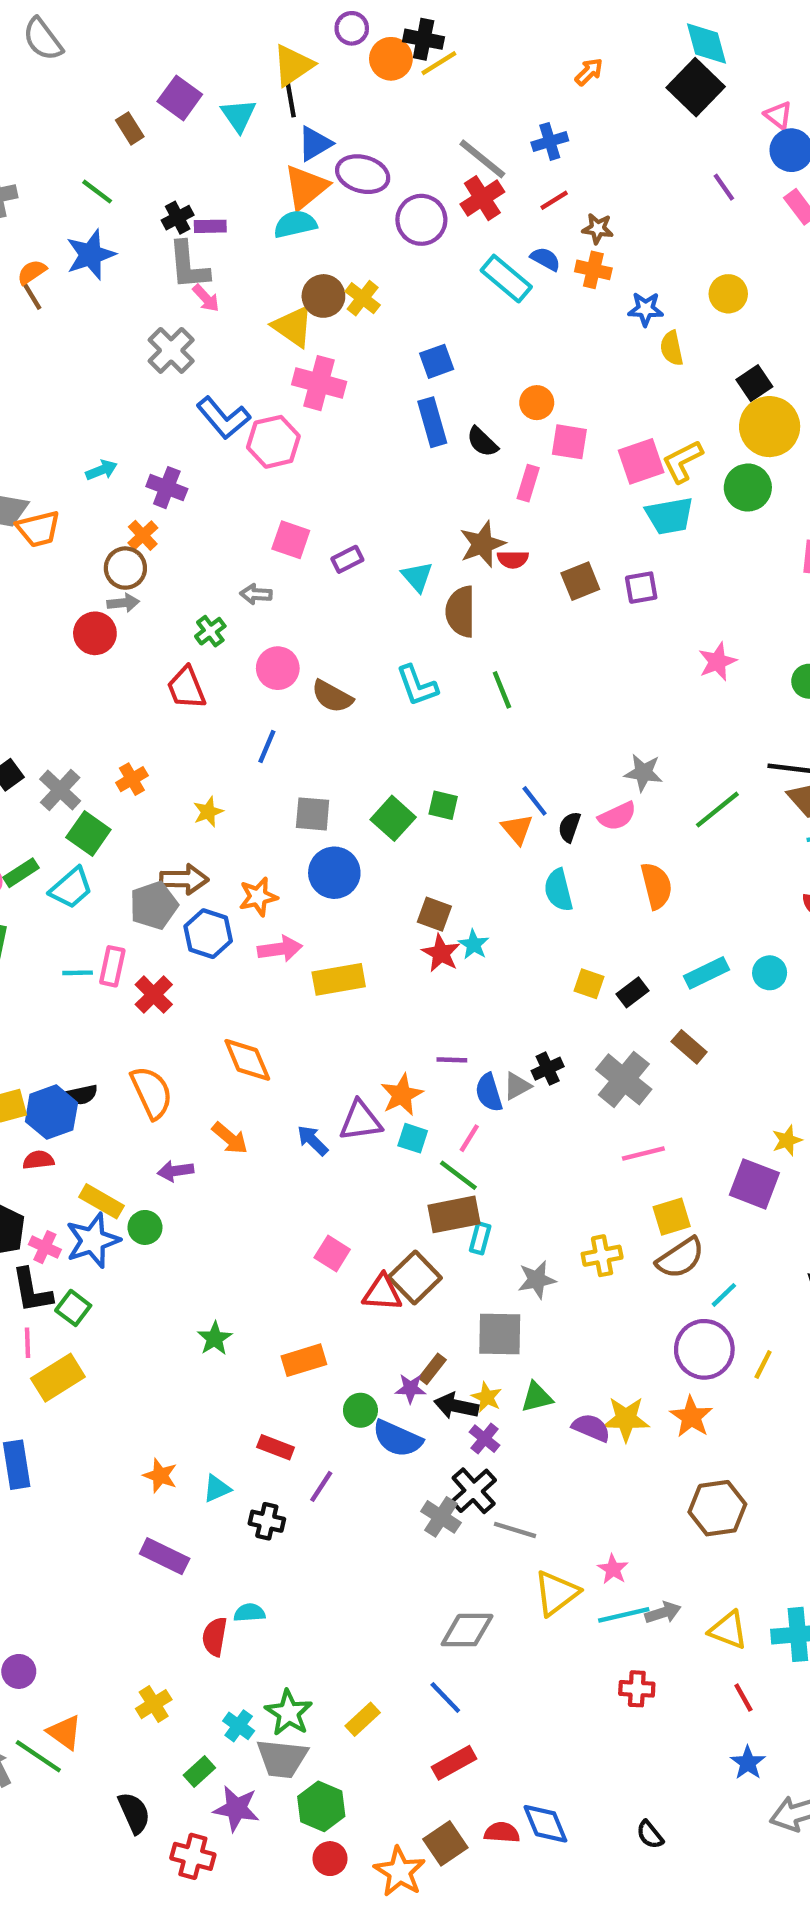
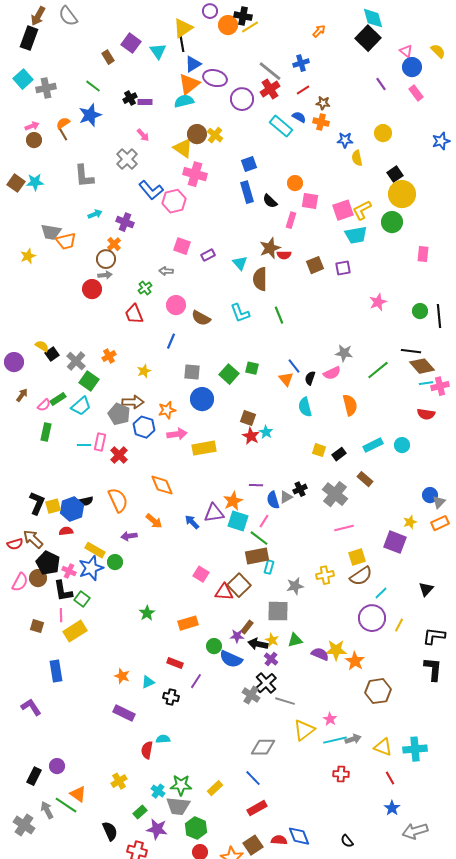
gray L-shape: (189, 266) -> (84, 176), moved
gray pentagon: (154, 905) -> (119, 414), turned -30
cyan square: (413, 1138) -> (238, 521), size x1.5
orange star: (691, 1417) -> (355, 661), moved
green star: (289, 1713) -> (181, 785), turned -30

